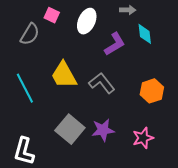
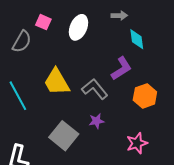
purple L-shape: (115, 44) -> (121, 68), moved
purple star: (103, 130) -> (96, 121), moved, size x0.7

